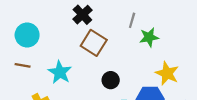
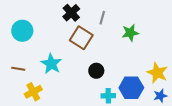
gray line: (132, 20) -> (102, 18), moved
brown line: (23, 65) -> (18, 69), moved
yellow star: (167, 73) -> (157, 73), moved

